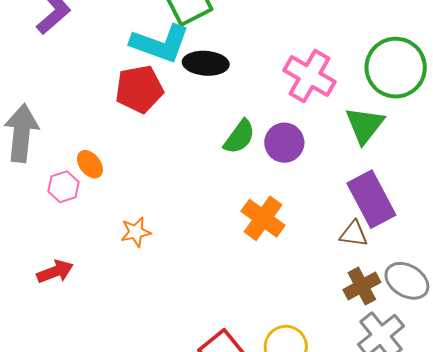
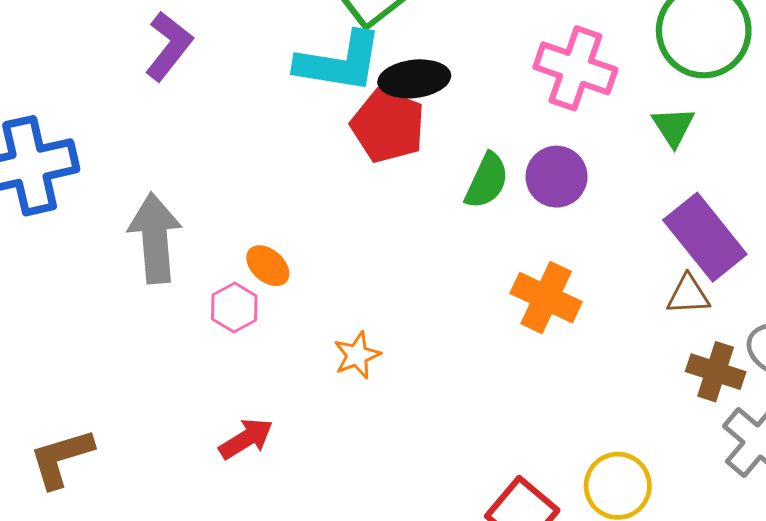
red pentagon: (139, 89) -> (388, 126), moved, turned -30
green triangle: (365, 125) -> (673, 127), size x0.7
brown cross: (362, 286) -> (716, 372), turned -33

